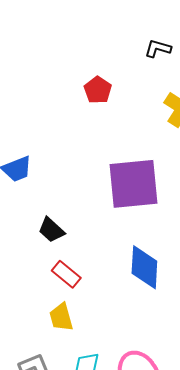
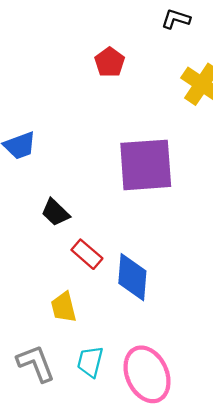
blue diamond: (144, 267) -> (132, 277), moved
red rectangle: (66, 274) -> (87, 254), moved

